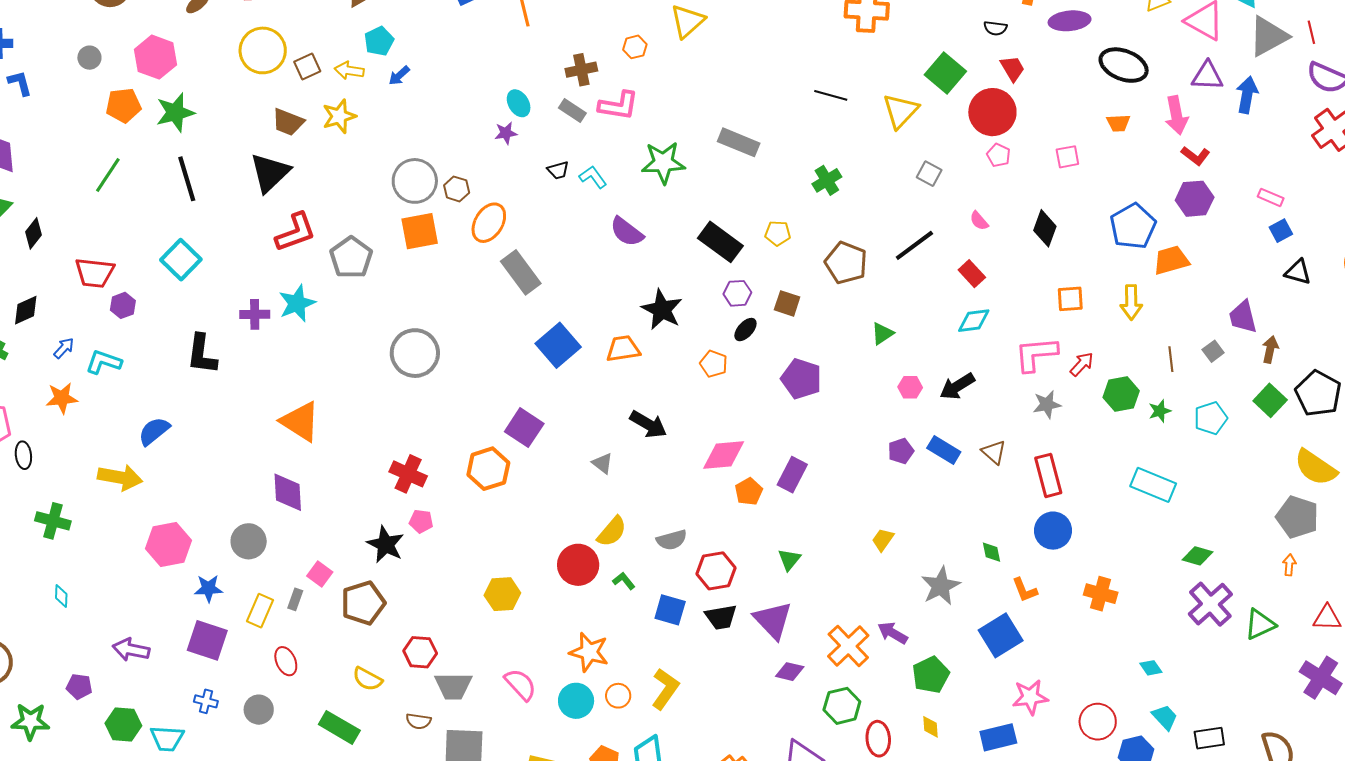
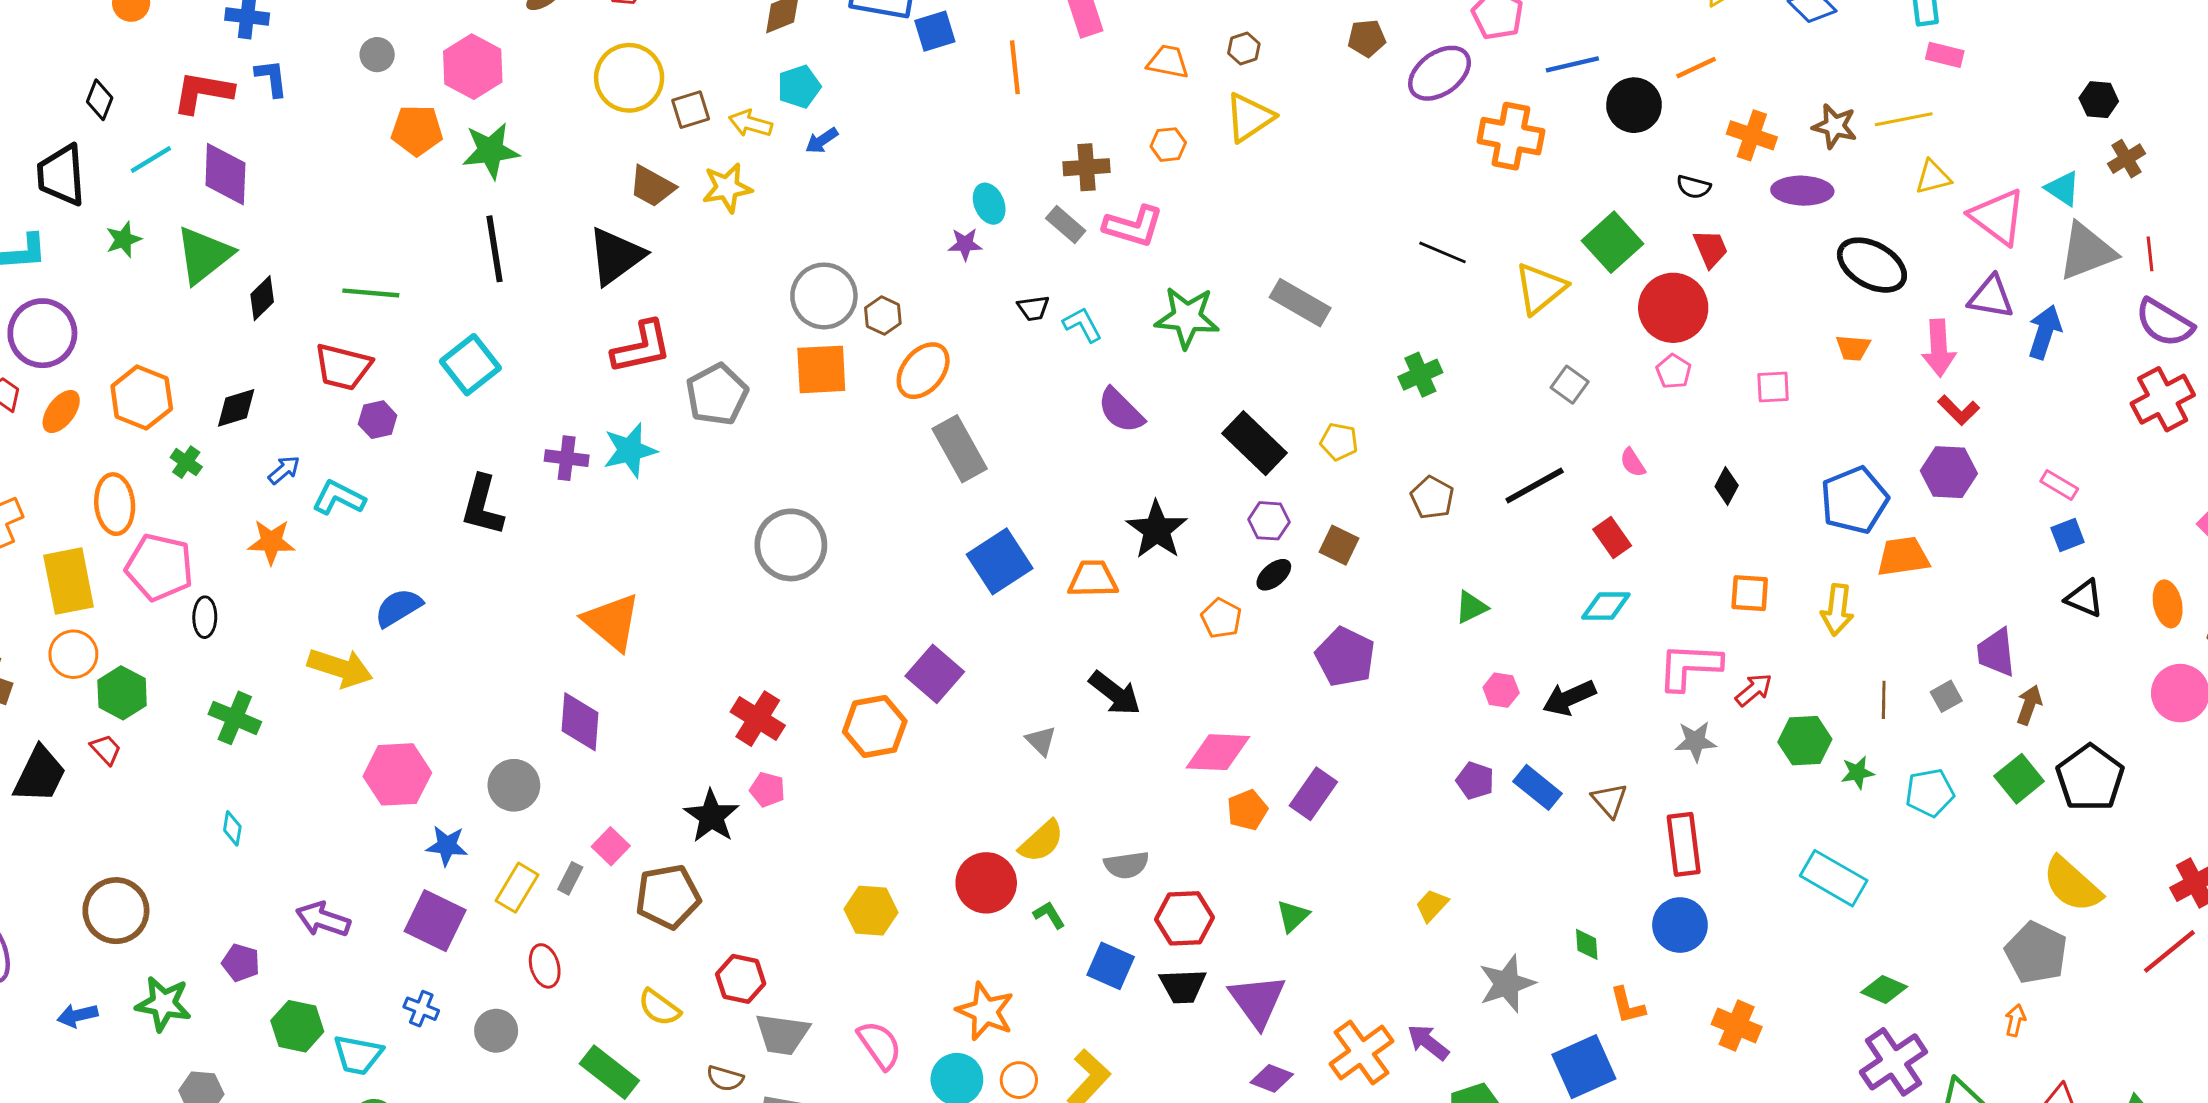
green line: (108, 175) -> (371, 293), moved, turned 54
black diamond: (1045, 228) -> (1727, 486), size x0.7
brown pentagon: (846, 263) -> (1432, 498), size x0.7
purple pentagon: (901, 451) -> (1475, 781), turned 30

